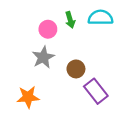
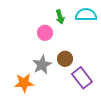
pink circle: (48, 29) -> (45, 33), moved
gray star: (43, 57) -> (42, 65), moved

